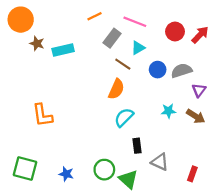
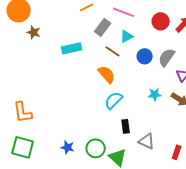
cyan rectangle: (63, 50) -> (72, 48), moved
gray semicircle: (182, 71) -> (167, 57), turned -36
orange semicircle: (116, 89) -> (107, 74), turned -66
orange L-shape: (42, 115) -> (23, 112), moved
blue star: (66, 174) -> (68, 147), moved

